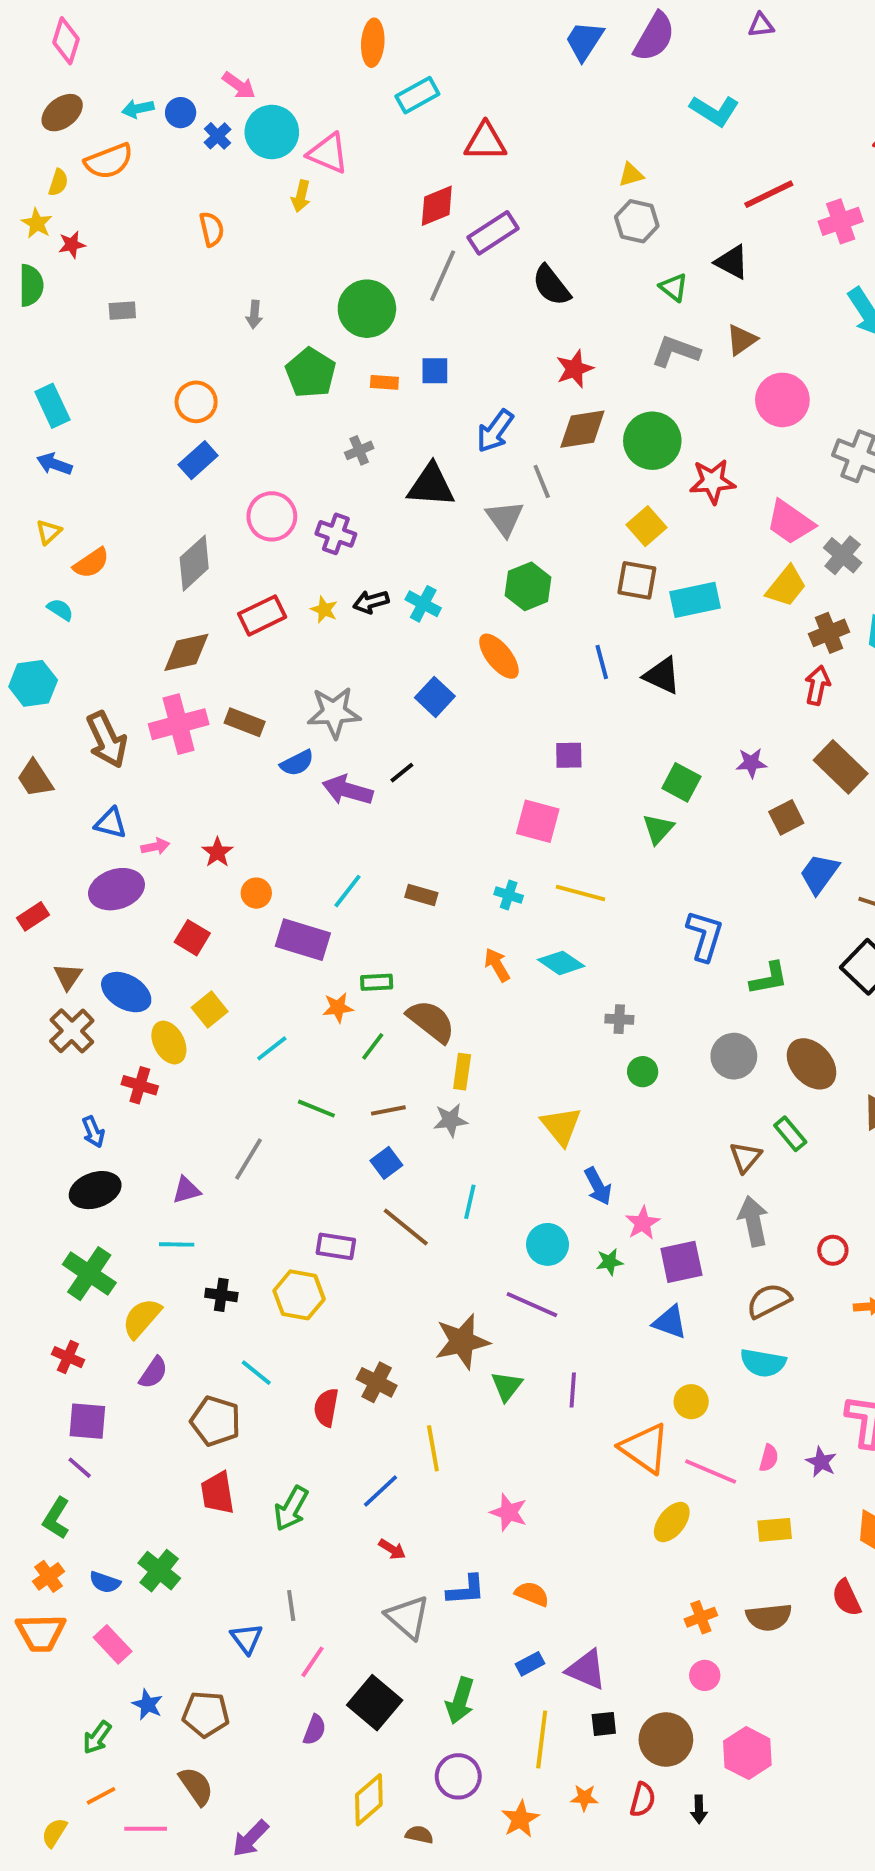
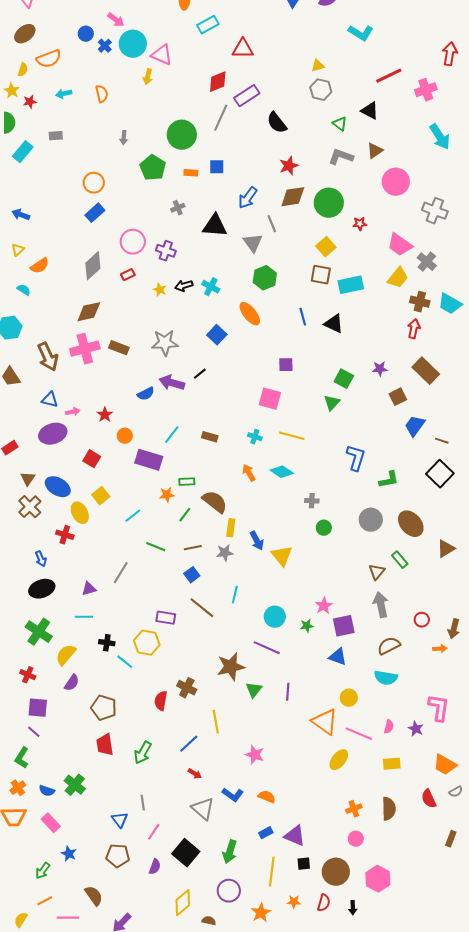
cyan arrow: (138, 109) -> (64, 94), moved
cyan rectangle: (52, 406) -> (23, 152), moved, turned 65
red star: (712, 481) -> (360, 224), size x0.6
red rectangle: (262, 615) -> (128, 275), moved, size x0.6
brown cross: (829, 633) -> (420, 302), turned 36
blue semicircle: (297, 763) -> (146, 394), moved
blue arrow: (598, 1186) -> (257, 541), moved
cyan line: (256, 1373) -> (125, 662), moved
blue L-shape: (466, 1590) -> (233, 795), turned 40
brown semicircle: (769, 1617) -> (389, 809), turned -85
brown pentagon: (206, 1714) -> (118, 856), moved

